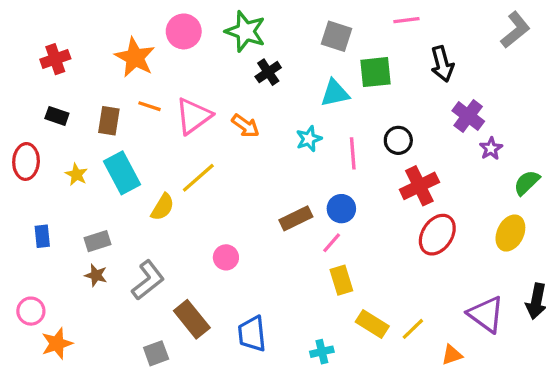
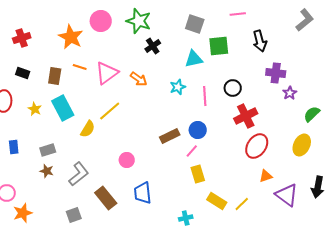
purple cross: (468, 116) -> (276, 73), turned -30
blue trapezoid: (252, 334) -> (143, 193), moved
gray square: (156, 353) -> (74, 215), moved
orange triangle: (452, 355) -> (266, 176), moved

